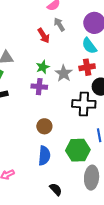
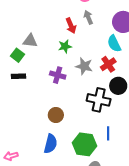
green star: (43, 67) -> (65, 46), moved
red cross: (87, 67) -> (108, 64), turned -35
gray star: (64, 73) -> (84, 66), turned -30

